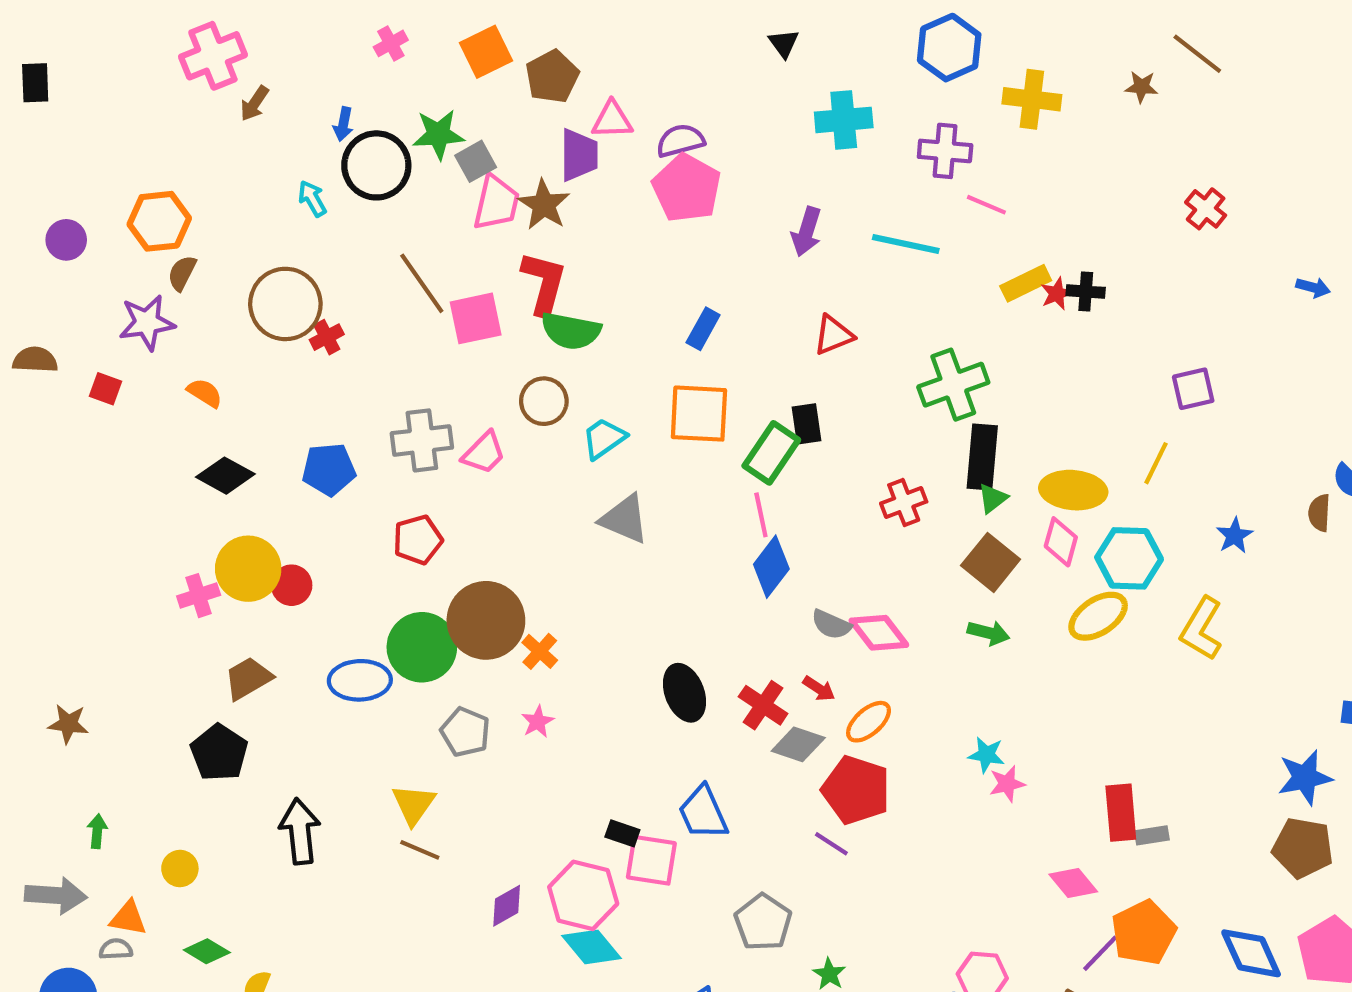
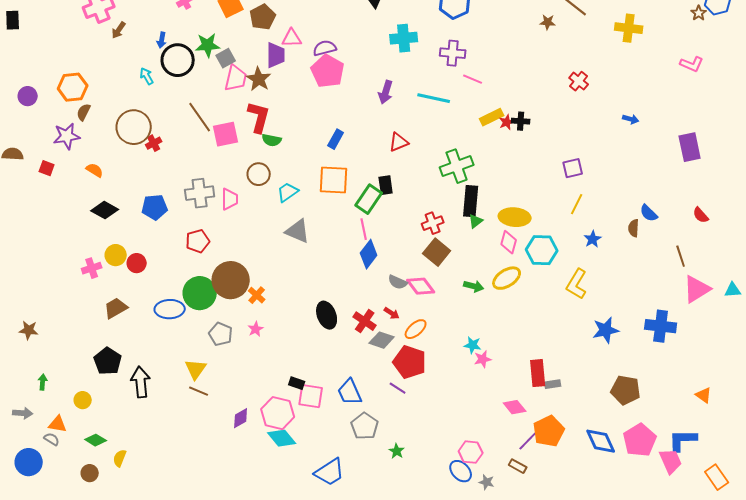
yellow cross: (1032, 99) -> (629, 28), moved
green semicircle: (571, 331) -> (272, 140), size x0.7
pink trapezoid: (484, 453) -> (230, 199), turned -45
yellow line: (1156, 463) -> (577, 204), moved
brown square: (991, 562) -> (437, 252), moved
yellow circle: (248, 569) -> (116, 255), size x0.7
yellow ellipse: (1098, 616) -> (507, 278), moved
black pentagon: (219, 753) -> (108, 361), moved
blue star: (1305, 778) -> (606, 330), moved
blue trapezoid: (703, 813) -> (350, 392), moved
gray arrow: (56, 895) -> (23, 413), size x0.7
gray semicircle: (116, 949) -> (52, 439), turned 35

